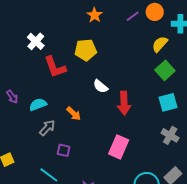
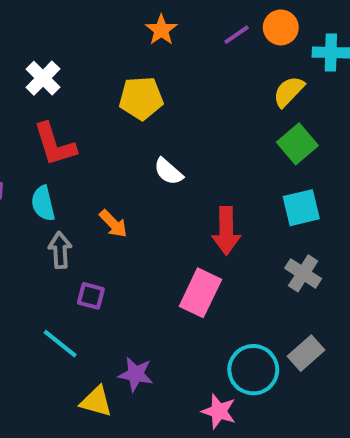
red L-shape: (55, 67) -> (55, 144), moved
red arrow: (124, 103) -> (226, 231), moved
cyan semicircle: (38, 105) -> (43, 203), turned -84
gray arrow: (47, 128) -> (60, 250), turned -48

